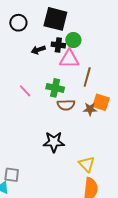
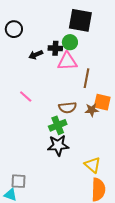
black square: (55, 19) -> (80, 20), moved
green cross: (55, 88) -> (58, 125), moved, turned -30

